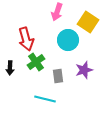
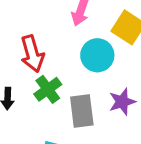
gray rectangle: (58, 76) -> (82, 111), size x1.5

